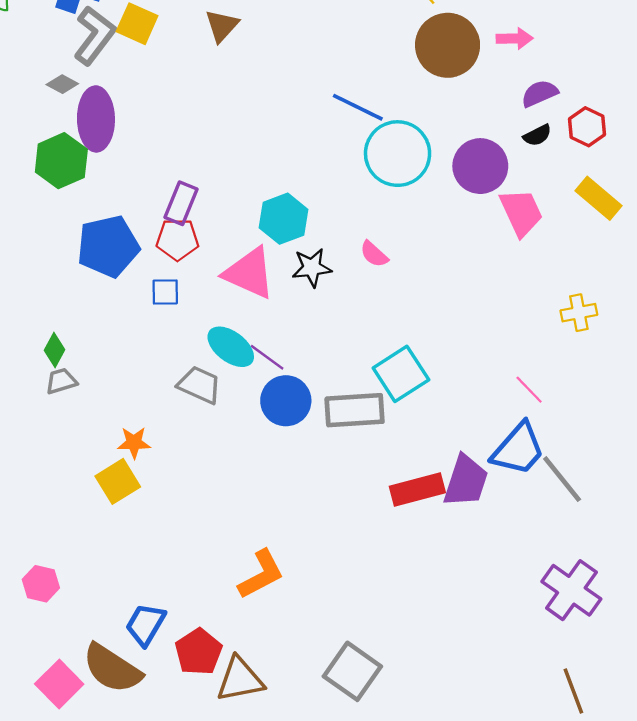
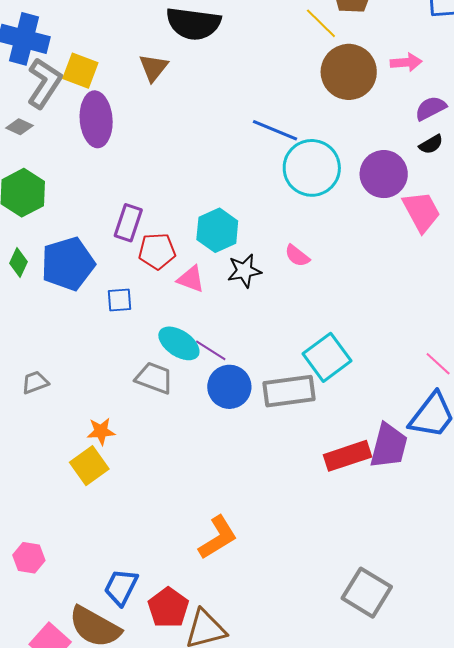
purple ellipse: (96, 119) -> (96, 119), moved
red pentagon: (177, 239) -> (157, 251), moved
pink triangle: (249, 273) -> (191, 279), size x0.6
green diamond: (54, 350) -> (18, 262), moved
gray square: (352, 671) -> (367, 593), moved

